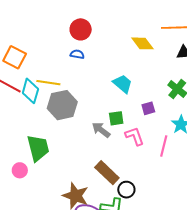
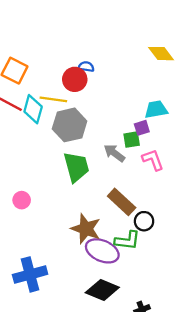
red circle: (81, 29) -> (75, 79), moved
cyan trapezoid: (123, 84) -> (156, 109), moved, turned -50
purple square: (148, 108) -> (142, 128), moved
green trapezoid: (38, 148) -> (76, 167), moved

